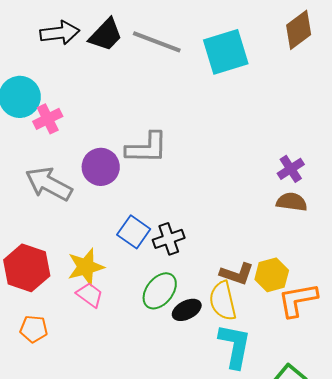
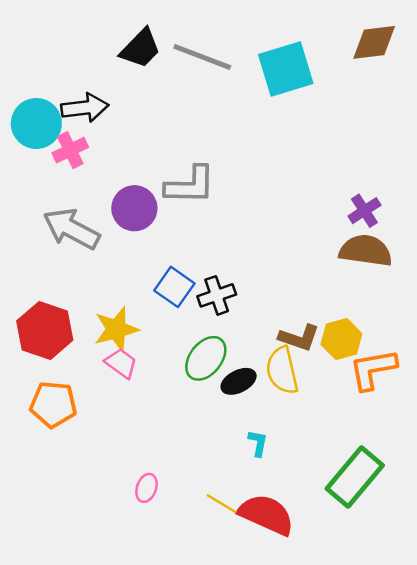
brown diamond: (299, 30) -> (374, 42), turned 30
black arrow: (60, 33) -> (85, 108), moved
brown semicircle: (292, 202) -> (366, 251), size x1.4
orange pentagon: (34, 329) -> (53, 404), size x1.4
cyan L-shape: (235, 346) -> (258, 443), moved, size x0.5

